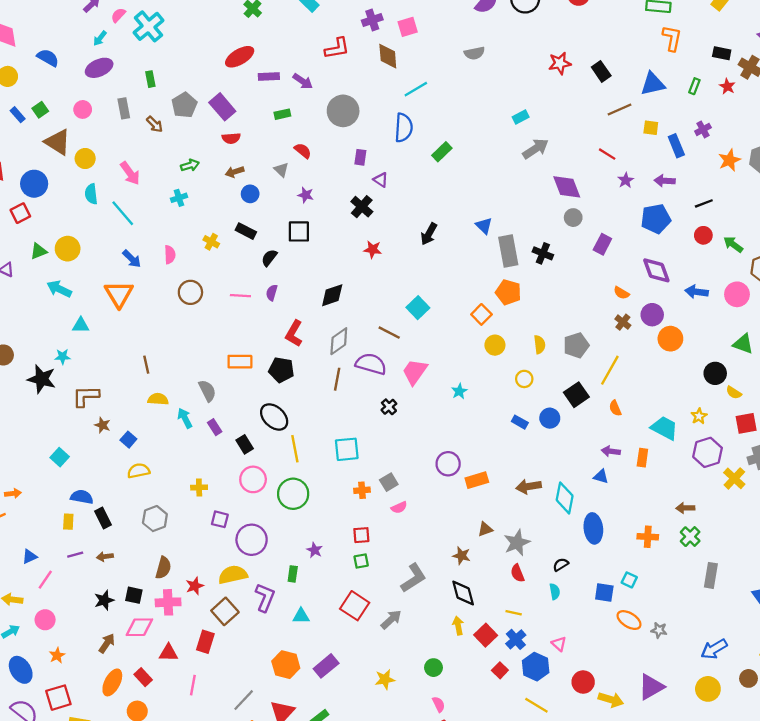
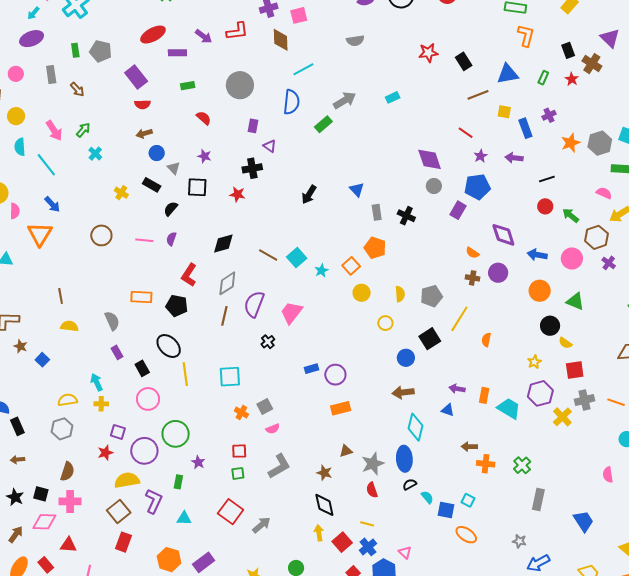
black rectangle: (722, 53) -> (568, 50), turned 56
purple arrow: (303, 81) -> (204, 36), moved
gray pentagon: (184, 105) -> (101, 51), moved, turned -30
gray arrow: (536, 149) -> (345, 100), moved
green arrow: (190, 165) -> (83, 130), moved, turned -35
gray triangle: (281, 170) -> (174, 168), moved
cyan cross: (179, 198) -> (95, 154), turned -32
black cross: (362, 207) -> (252, 168), turned 36
blue pentagon: (656, 219) -> (477, 187), moved
red star: (373, 249) -> (237, 194), moved
gray rectangle: (508, 251) -> (377, 212), size x0.6
pink semicircle: (170, 255) -> (15, 211), moved
brown cross: (623, 322) -> (473, 278), turned -32
brown line: (389, 333) -> (268, 255), moved
orange circle: (670, 339) -> (540, 291), moved
purple semicircle: (371, 364) -> (254, 304), turned -88
cyan star: (459, 391) -> (321, 271), moved
orange semicircle: (615, 408) -> (486, 340), moved, turned 32
cyan arrow: (185, 418) -> (97, 382), moved
blue rectangle: (520, 422) -> (311, 369), moved, turned -48
cyan trapezoid: (664, 428) -> (509, 408), moved
purple circle: (448, 464) -> (335, 375), moved
yellow semicircle: (139, 471) -> (68, 400), moved
brown arrow: (529, 487) -> (403, 392), moved
orange cross: (362, 490) -> (241, 413), turned 32
green circle: (293, 494) -> (176, 434), moved
brown arrow: (685, 508) -> (469, 447), moved
blue ellipse: (593, 528) -> (404, 459), moved
gray L-shape: (413, 578) -> (279, 466), moved
red star: (195, 586) -> (105, 453), moved
cyan semicircle: (555, 592) -> (427, 497), moved, turned -32
black star: (104, 600) -> (15, 497), turned -30
gray star: (659, 630) -> (519, 541), moved
red rectangle: (205, 642) -> (124, 542), moved

